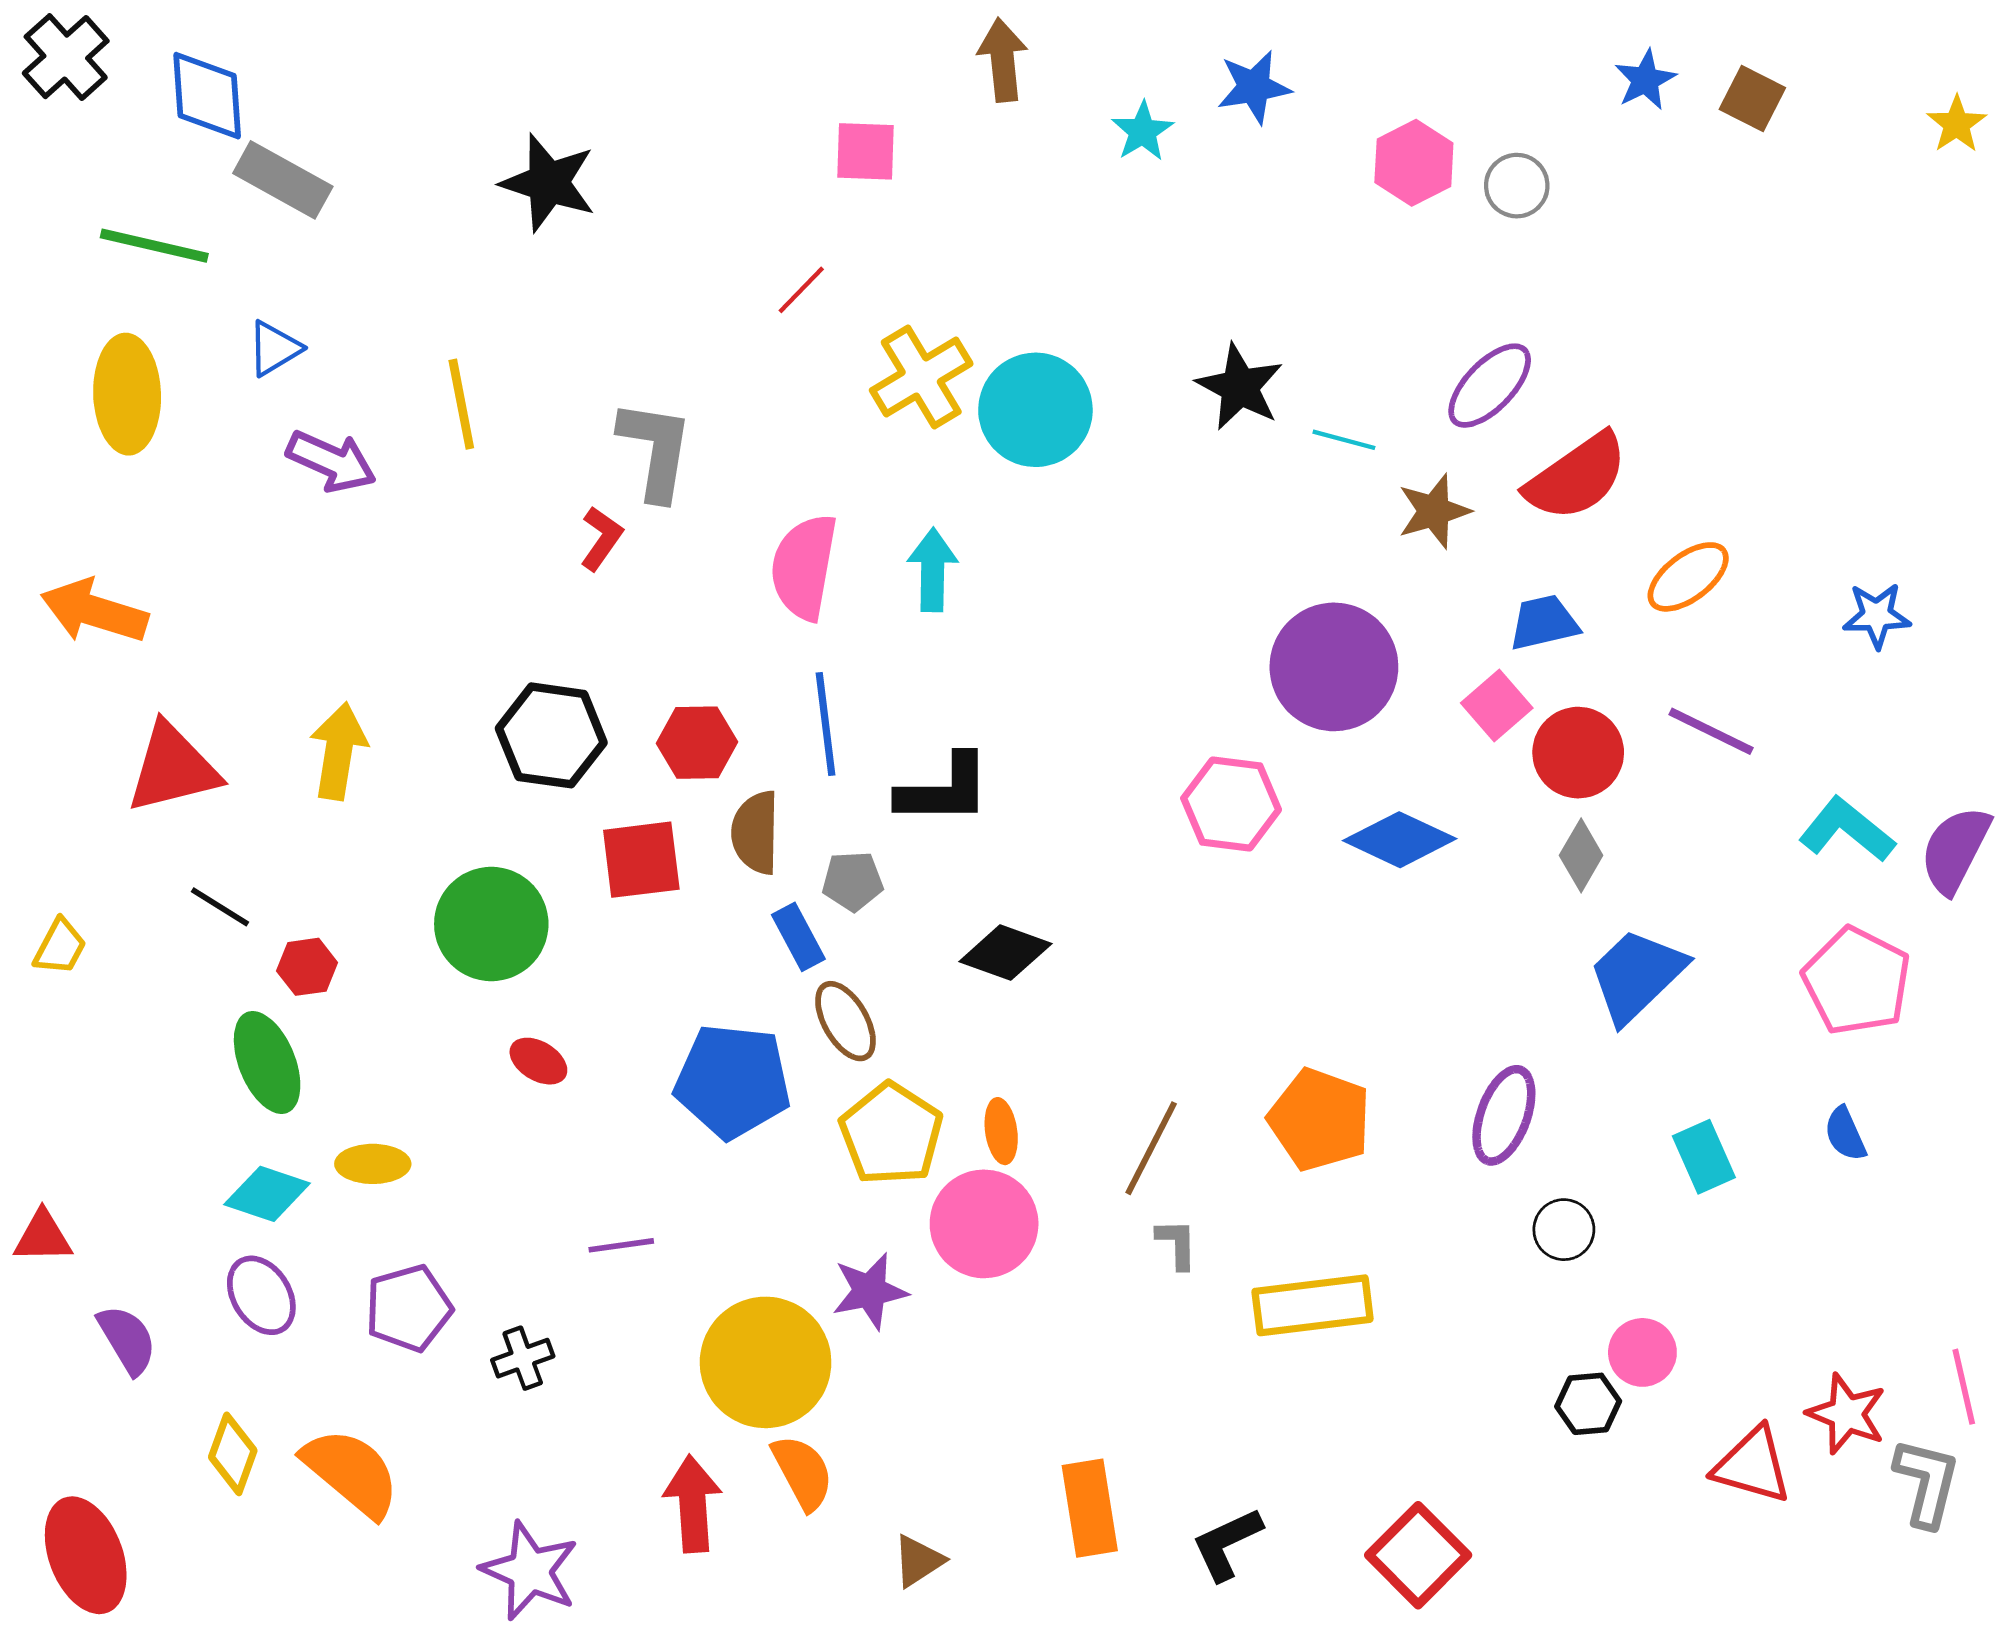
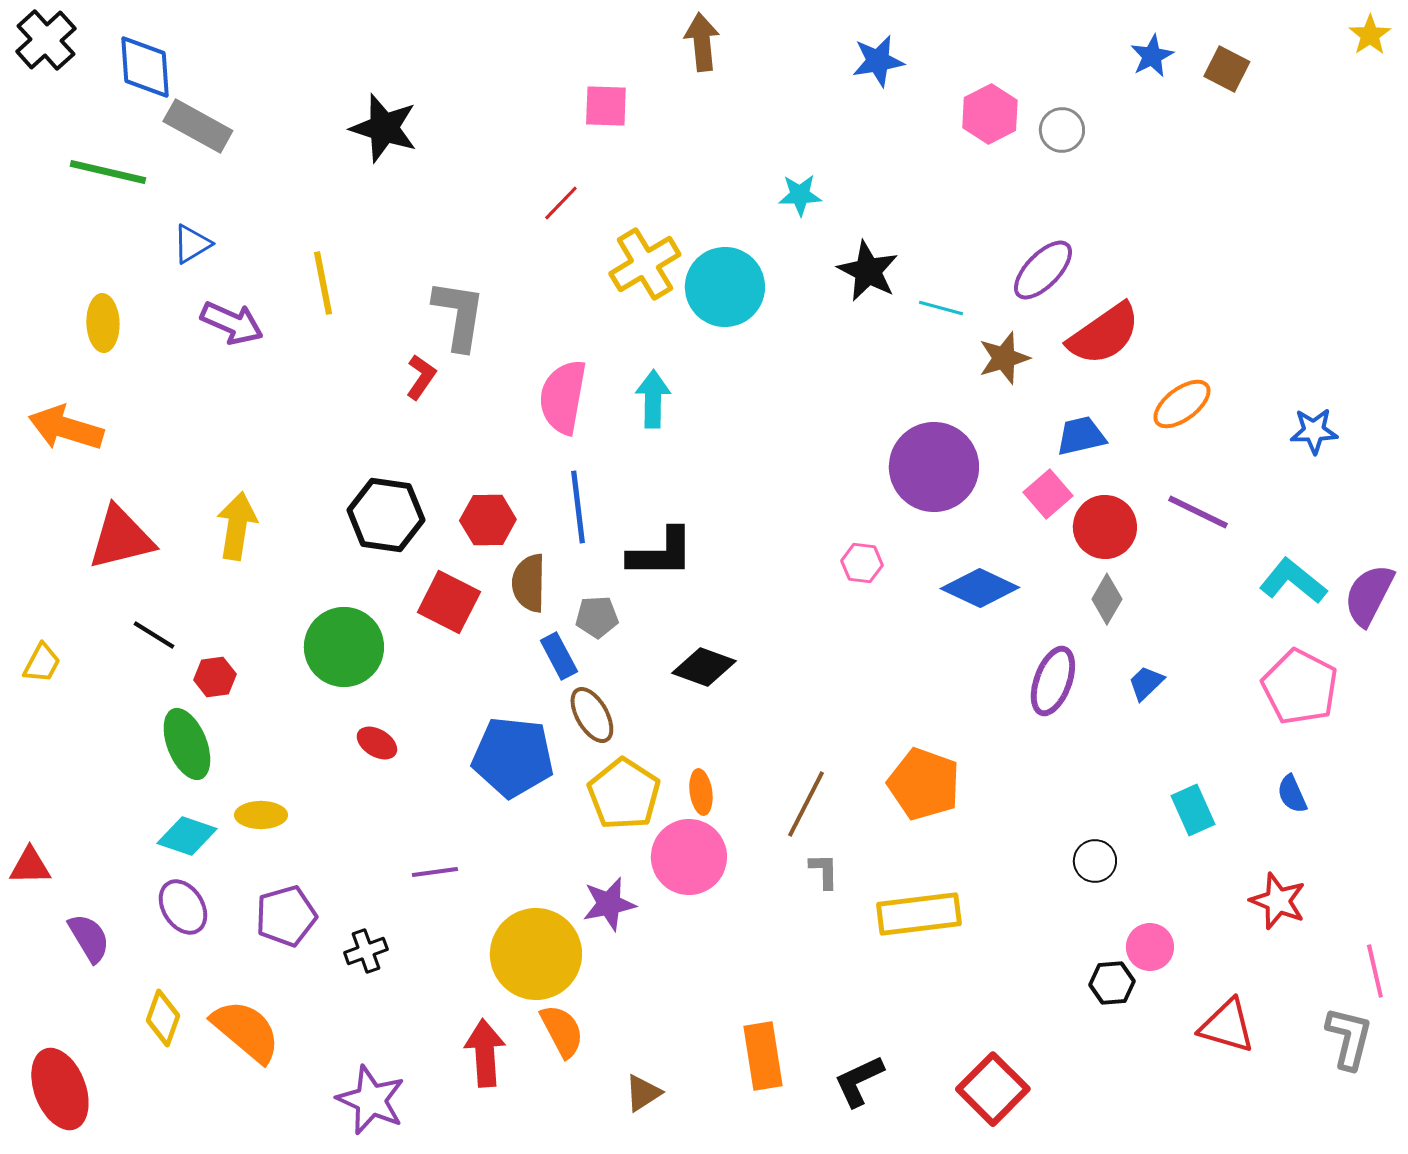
yellow star: (1957, 124) -> (1370, 35), moved
cyan star: (1143, 131) -> (800, 195), moved, turned 30
yellow ellipse: (127, 394) -> (103, 323), moved, size x0.7
pink hexagon: (1231, 804) -> (862, 563), size x0.6
red square: (641, 860) -> (449, 602), turned 34
blue trapezoid: (1637, 975) -> (1146, 683), size x0.5
purple ellipse: (1504, 1115) -> (1053, 681), moved
red star: (1847, 1414) -> (1278, 901), moved

